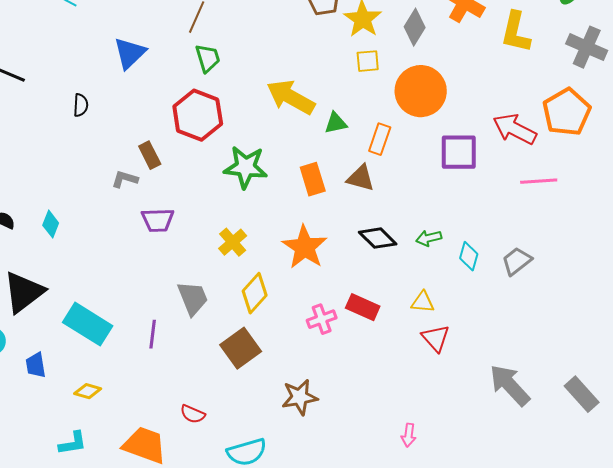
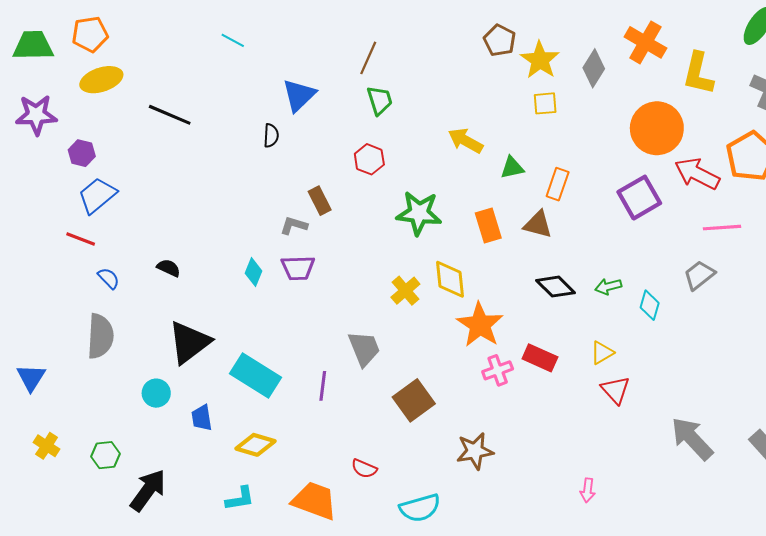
orange circle: (421, 91) -> (657, 128), moved
yellow arrow: (291, 97) -> (465, 141), size x0.7
black semicircle: (81, 105) -> (271, 136), moved
red hexagon: (198, 115) -> (369, 159), size x0.6
purple square: (459, 152) -> (639, 198), turned -30
purple trapezoid: (158, 220) -> (298, 268), moved
cyan diamond: (51, 224) -> (253, 272), moved
orange star: (305, 247) -> (480, 325), moved
gray trapezoid: (517, 261) -> (699, 275), moved
yellow diamond: (255, 293) -> (450, 279), moved, turned -48
yellow triangle: (423, 302) -> (602, 353), turned -35
yellow diamond: (88, 391) -> (255, 445), size x1.4

